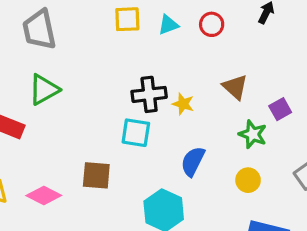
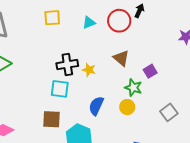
red circle: (212, 24) -> (119, 21), moved, size x1.5
cyan triangle: (168, 25) -> (89, 23), moved
brown square: (96, 175) -> (52, 119), moved
yellow circle: (248, 180) -> (127, 107), moved

